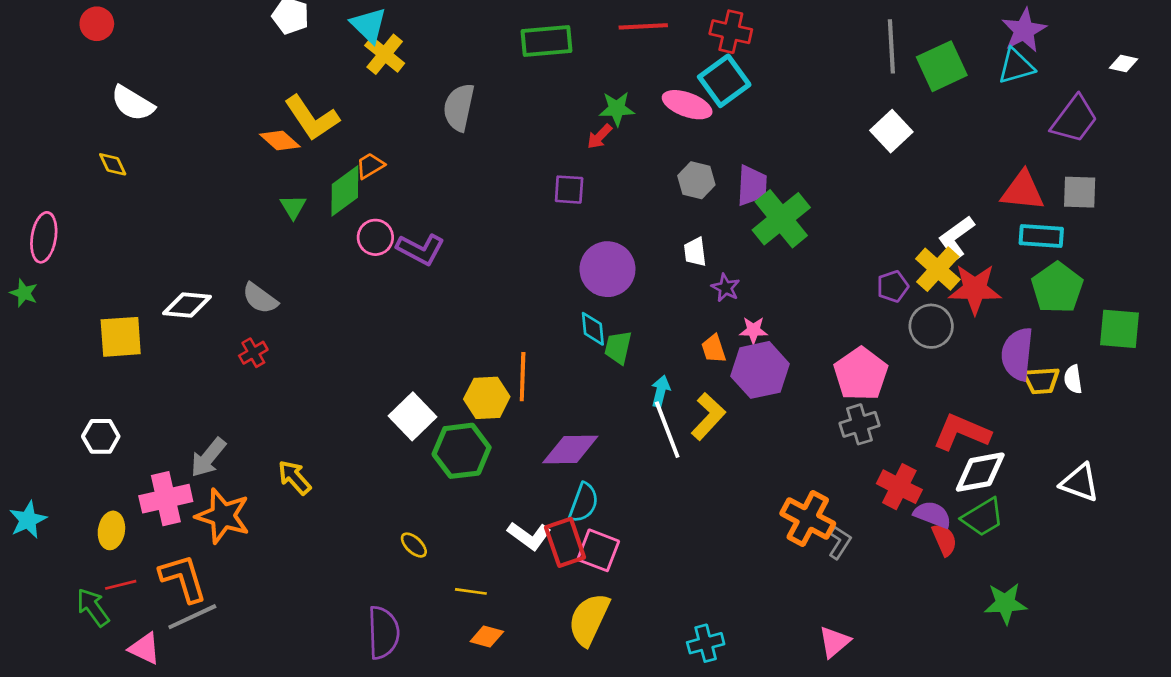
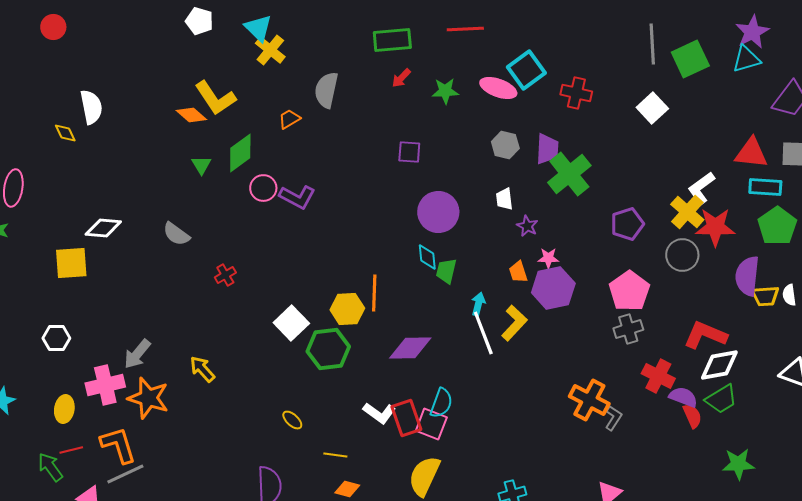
red cross: (731, 32) -> (576, 93), moved
white semicircle: (133, 103) -> (91, 107), moved, turned -132
red arrow: (600, 137) -> (401, 78), moved
orange trapezoid: (370, 166) -> (289, 119), moved
purple pentagon: (893, 286) -> (627, 224), moved, size x1.4
white diamond: (187, 305) -> (103, 228), moved
red cross: (253, 353) -> (225, 275), moved
cyan semicircle: (584, 503) -> (441, 403), moved

